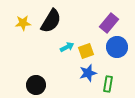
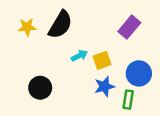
blue circle: (117, 47) -> (139, 73), moved
black circle: (36, 85) -> (40, 88), moved

